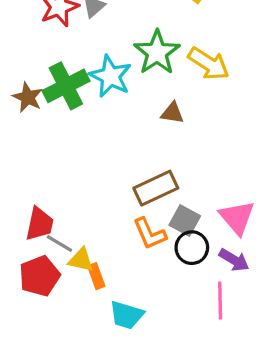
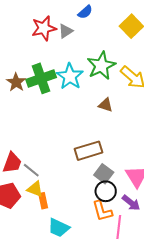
orange L-shape: (150, 234) -> (102, 211), moved
gray line: (59, 243) -> (31, 170), moved

